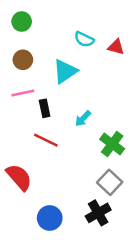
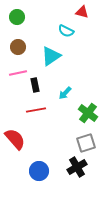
red triangle: (116, 47) -> (82, 12), moved
red line: (46, 140) -> (36, 110), turned -36
gray square: (110, 182) -> (86, 143), turned 30

